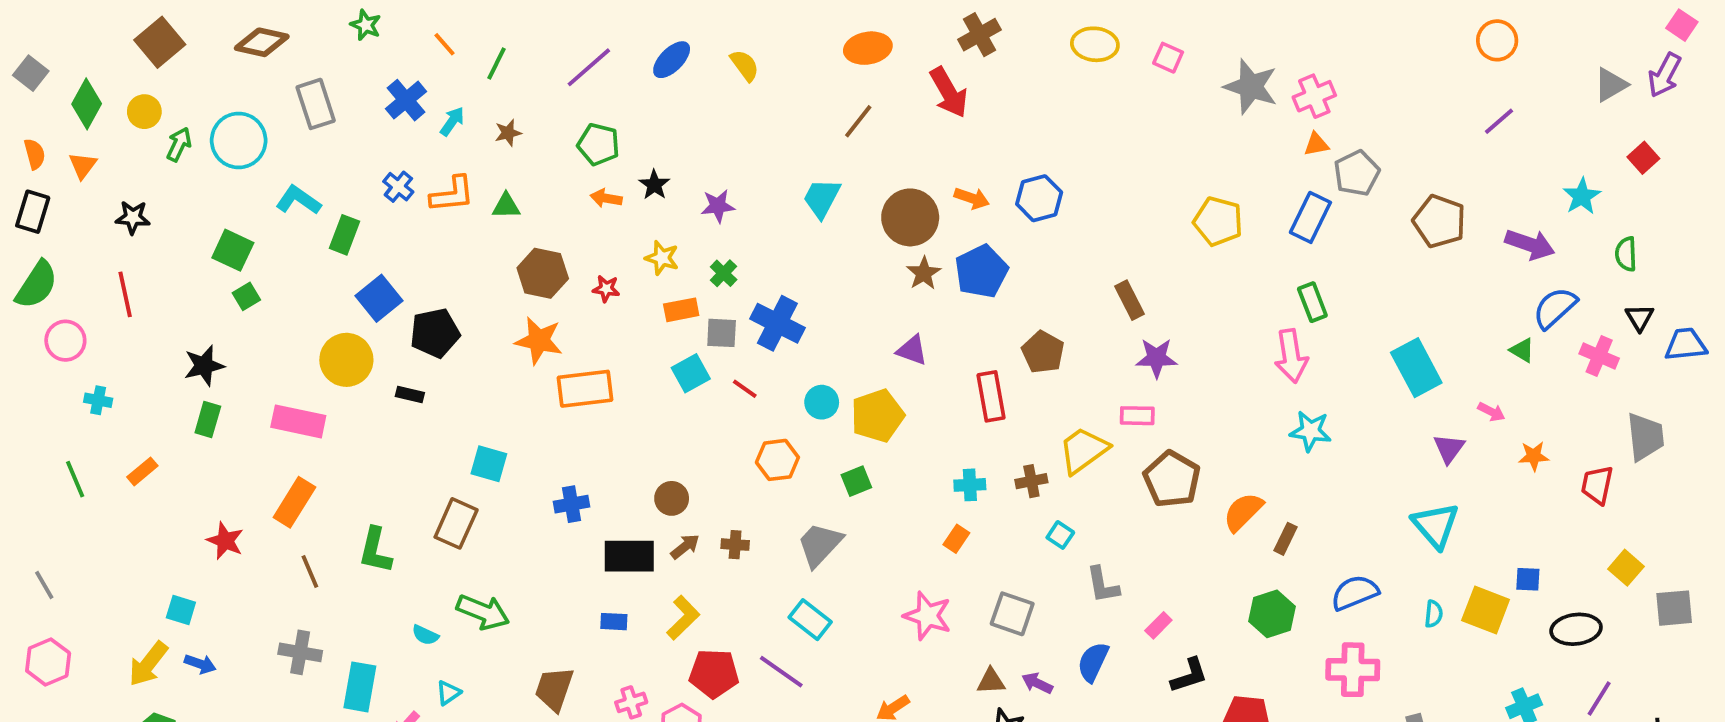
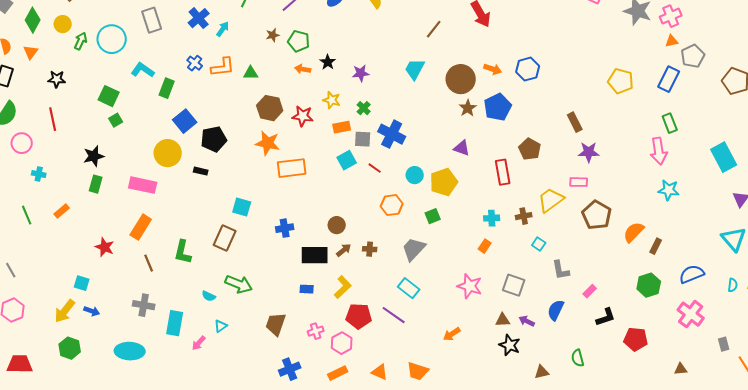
brown star: (508, 133) -> (273, 35), moved
red star: (606, 289) -> (303, 116), size x1.5
pink cross: (1353, 670) -> (691, 314), turned 36

